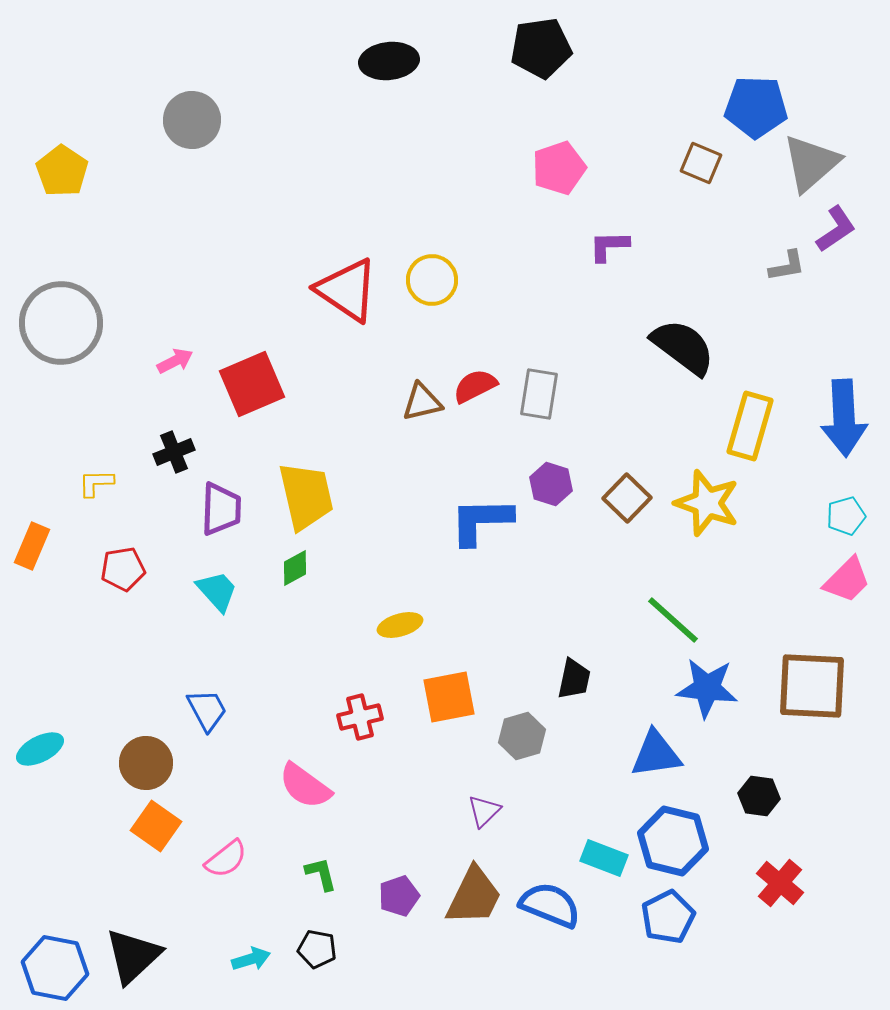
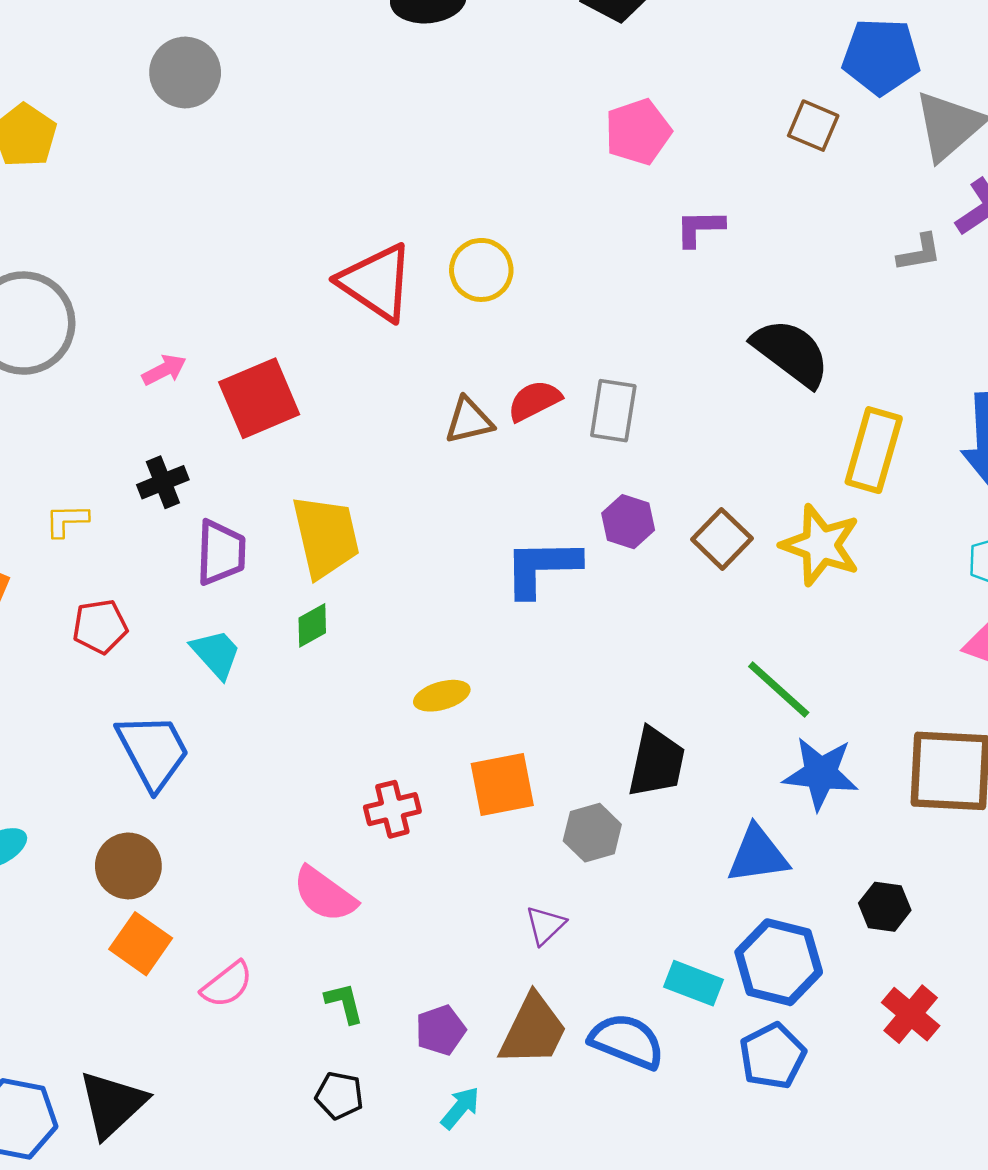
black trapezoid: (574, 679) -> (656, 762), size x1.4
blue trapezoid: (207, 710) -> (153, 751), moved, size x1.5
cyan arrow: (251, 959) -> (460, 1108), moved, turned -33

